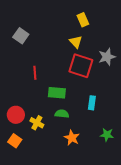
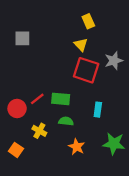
gray square: (21, 36) -> (22, 38), turned -35
red line: (35, 73) -> (37, 99), moved, turned 56
red circle: (16, 115) -> (17, 108), moved
green star: (107, 135) -> (114, 144), size x1.5

